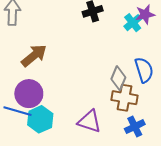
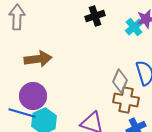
brown arrow: (34, 56) -> (38, 59), turned 32

